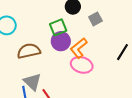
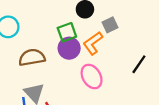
orange L-shape: (79, 48) -> (93, 43), moved
pink ellipse: (82, 65) -> (92, 77), turned 40

